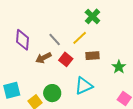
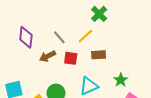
red square: (66, 59) -> (71, 58), turned -32
green star: (119, 67) -> (121, 80), moved

